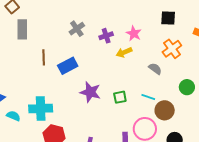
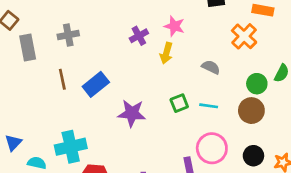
gray cross: (77, 29) -> (68, 35), moved, turned 35
orange cross: (172, 49) -> (244, 36), moved
yellow arrow: (124, 52) -> (166, 53), turned -42
green square: (120, 97) -> (179, 103), moved
brown circle: (165, 110) -> (251, 111), moved

